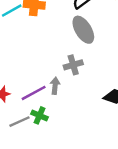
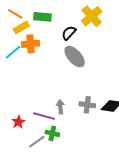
gray cross: (73, 65) -> (87, 105), moved, turned 35
purple line: (34, 93) -> (44, 116), turned 55

